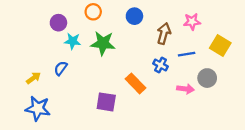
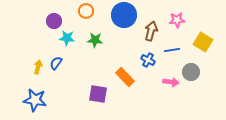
blue circle: (134, 16) -> (124, 15), size x1.6
green star: (103, 43) -> (95, 40), size x0.7
yellow arrow: (33, 78) -> (38, 67), moved, turned -40

